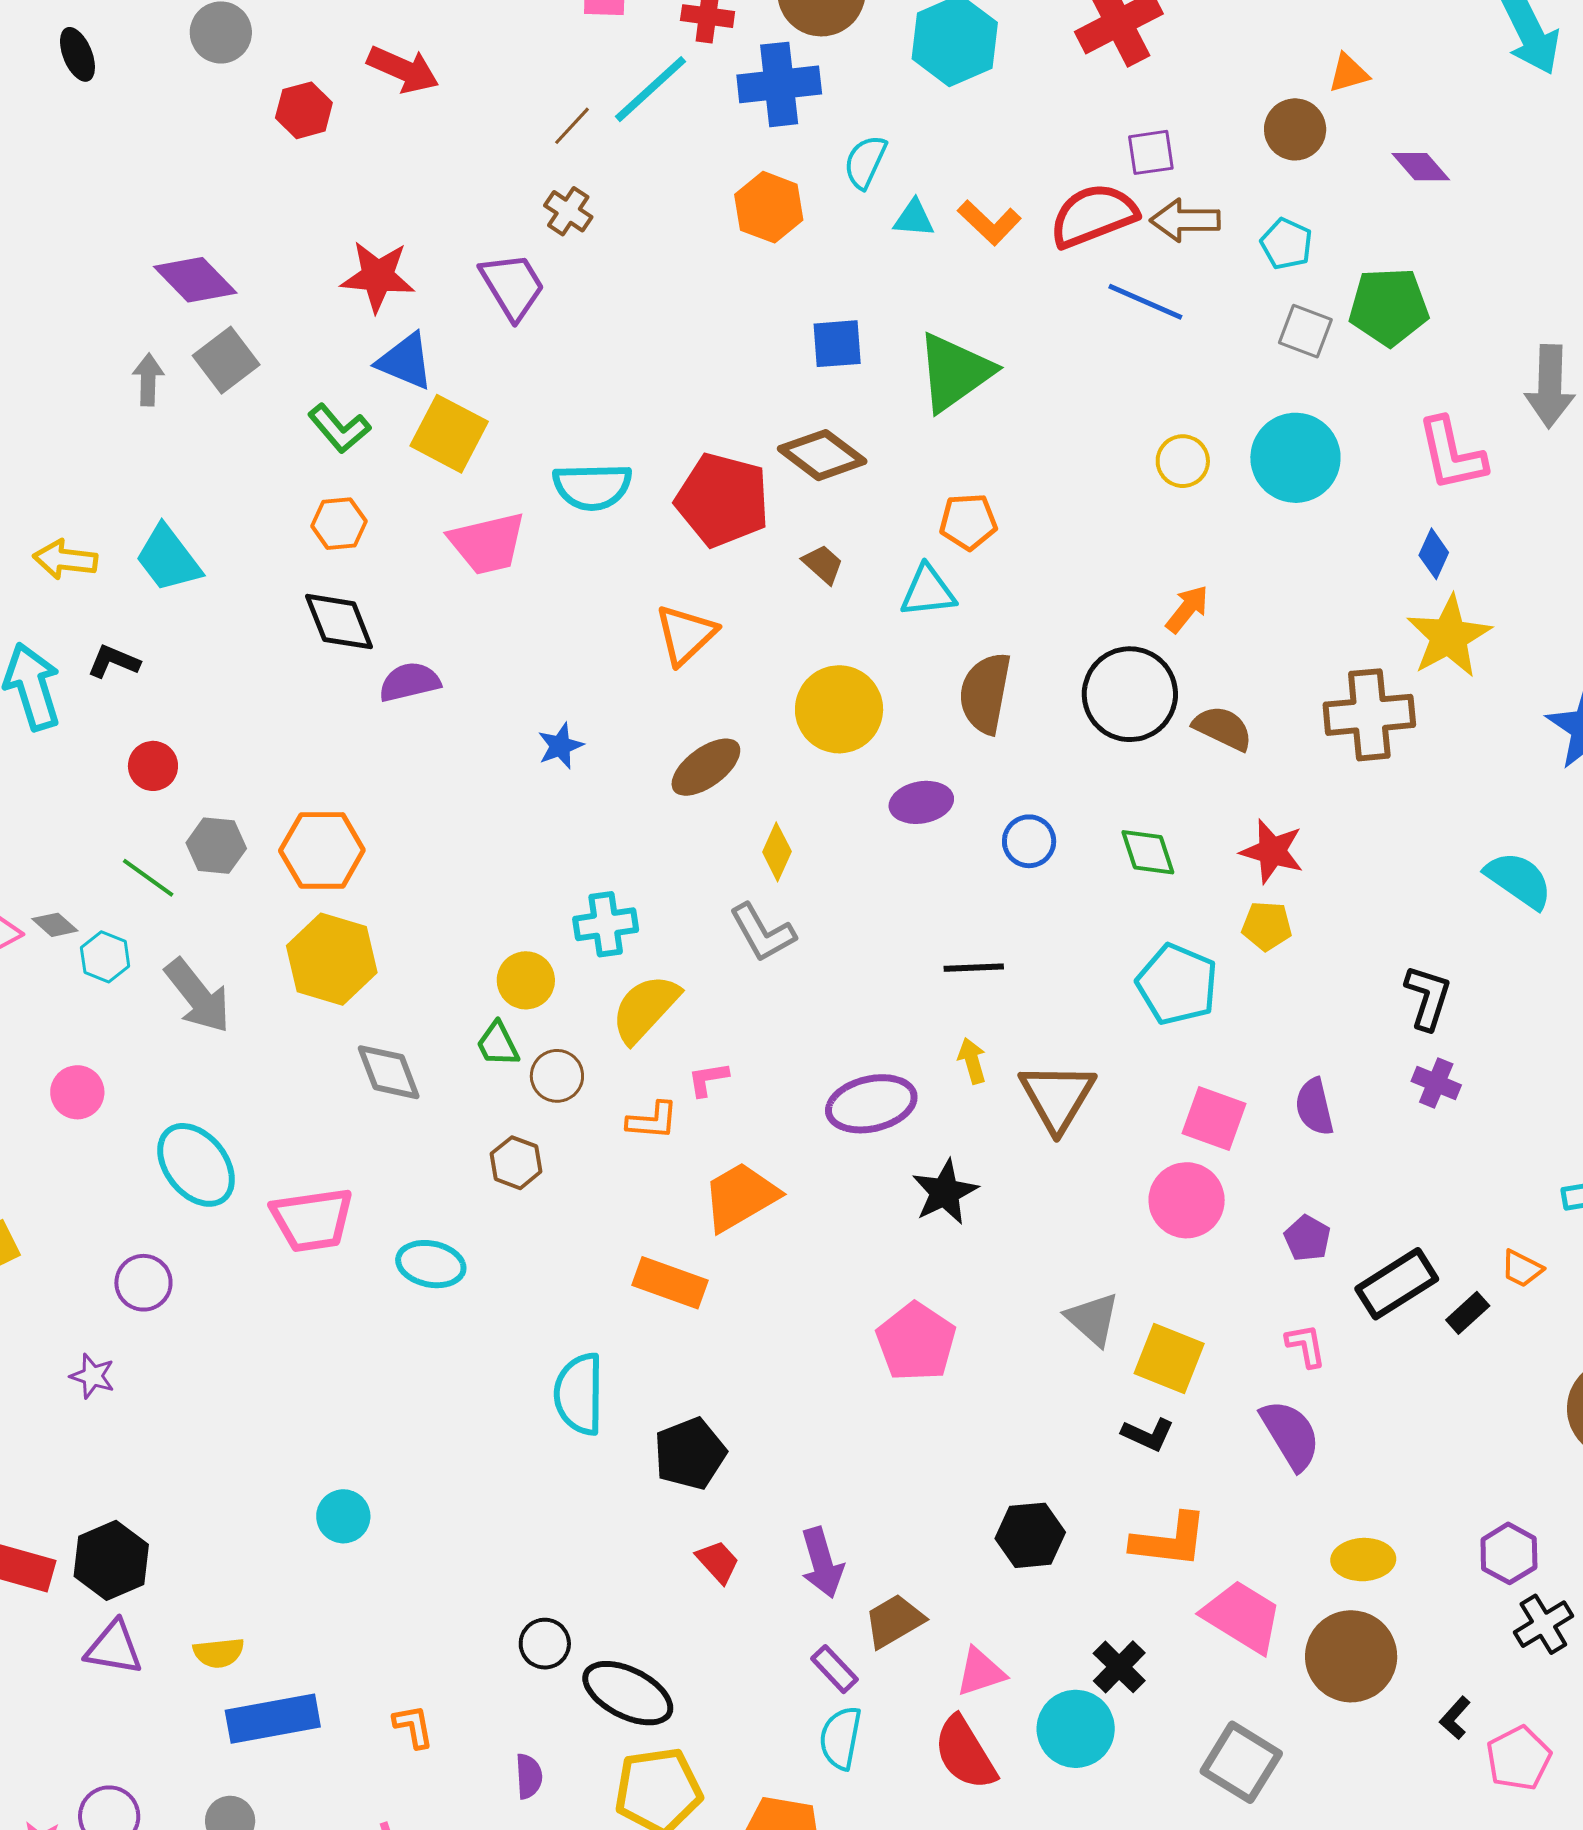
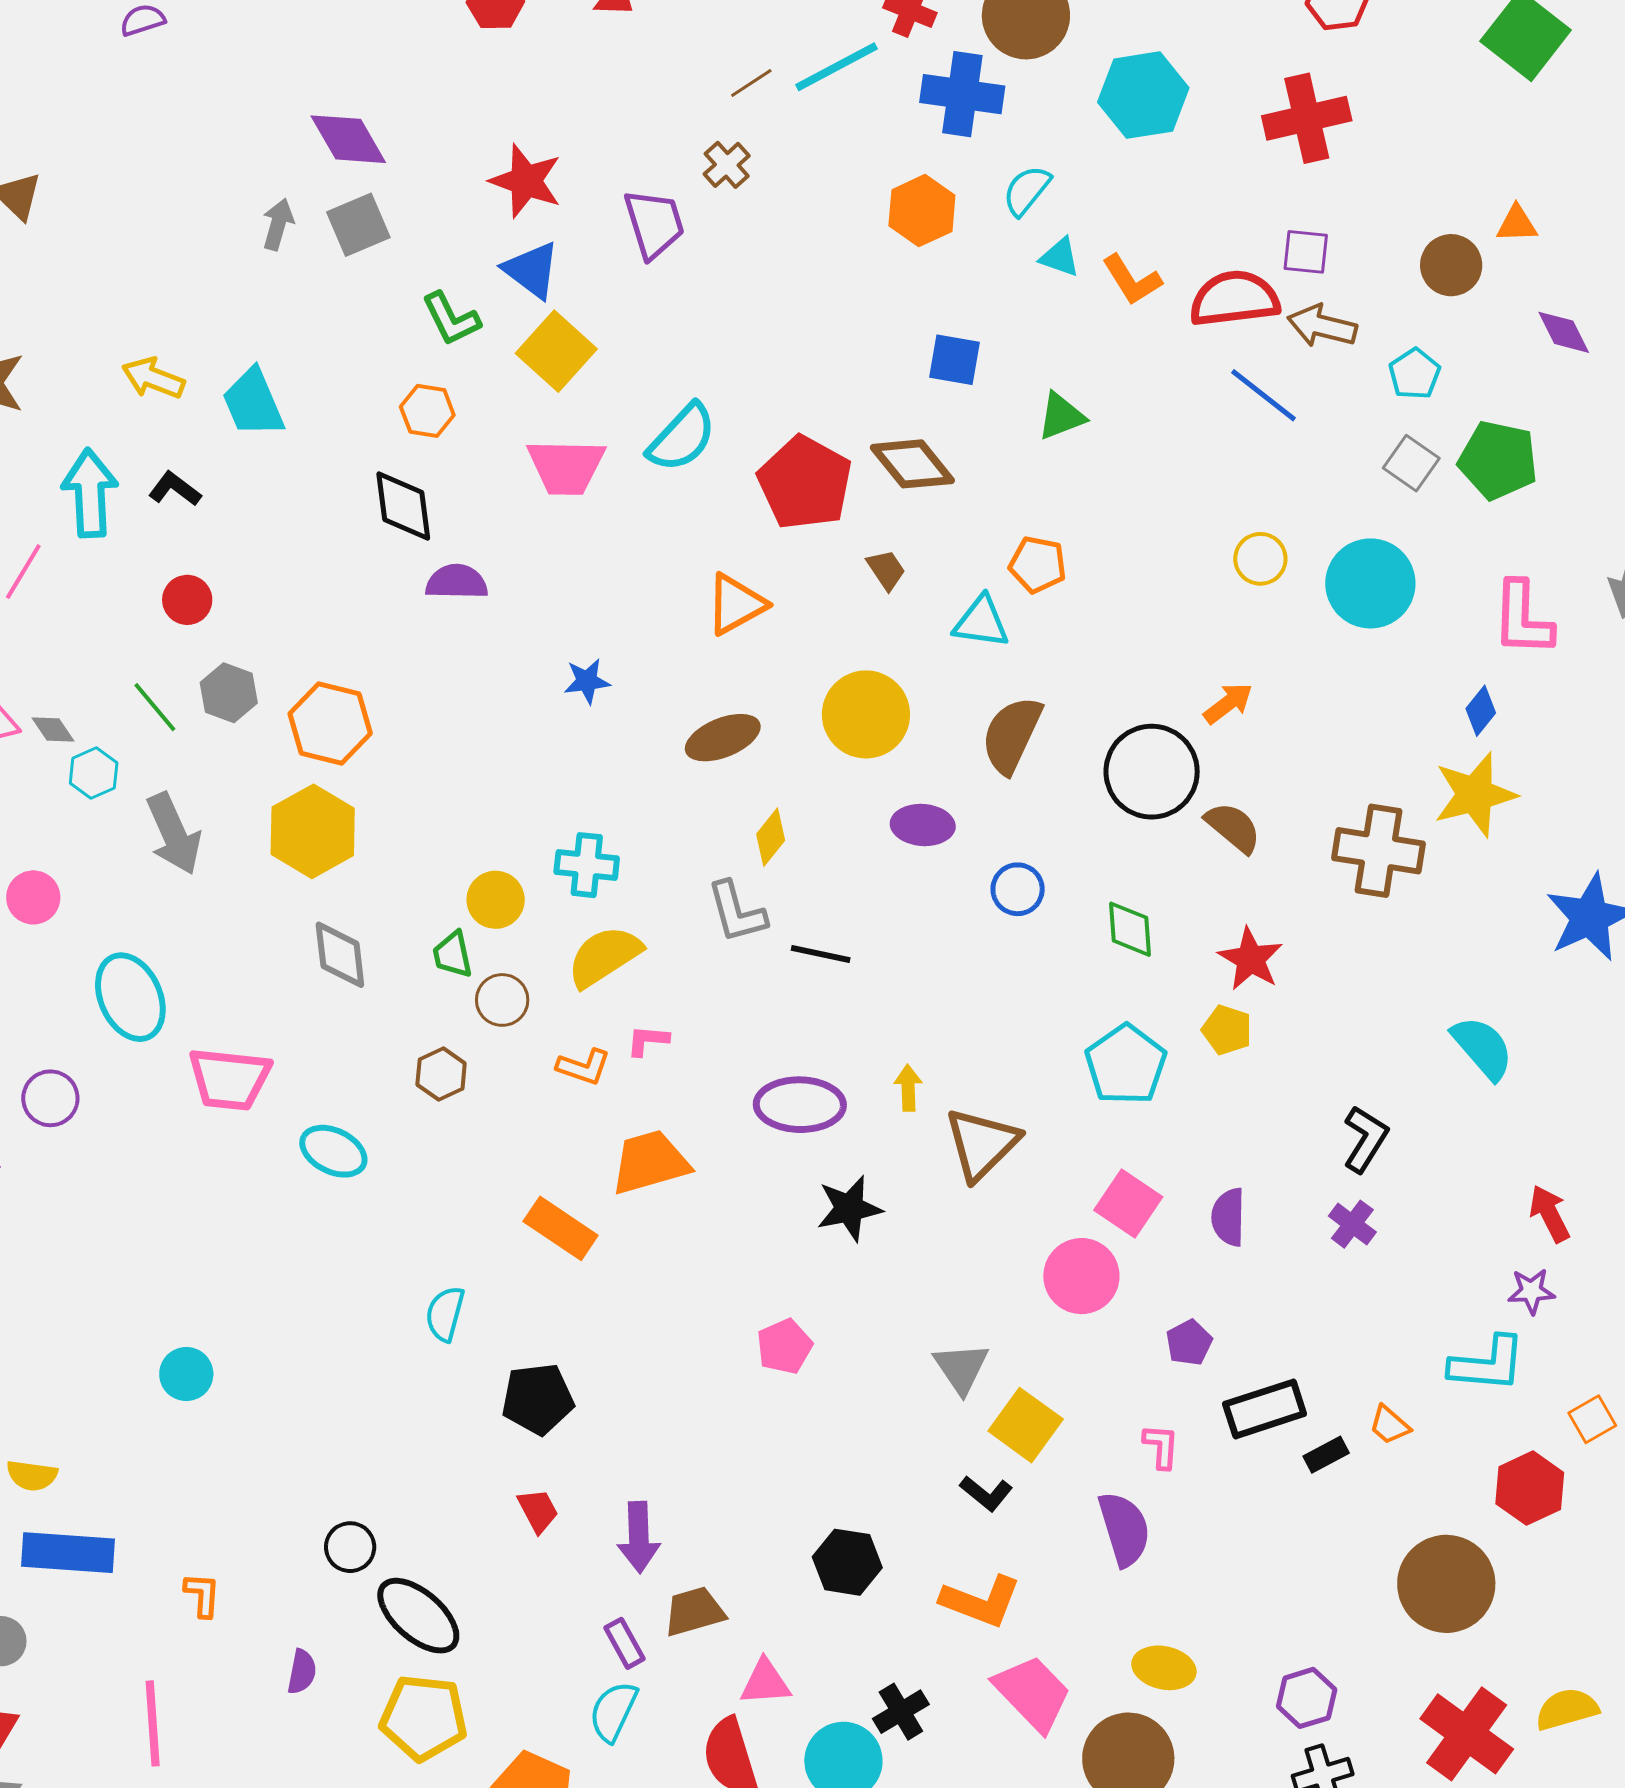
green triangle: (955, 372) -> (1061, 416), size x0.6
cyan semicircle: (592, 487) -> (682, 438), turned -60
black line: (974, 968) -> (821, 954), moved
pink pentagon: (916, 1342) -> (784, 1346), size x0.7
cyan semicircle: (579, 1394) -> (445, 1314), size x0.7

